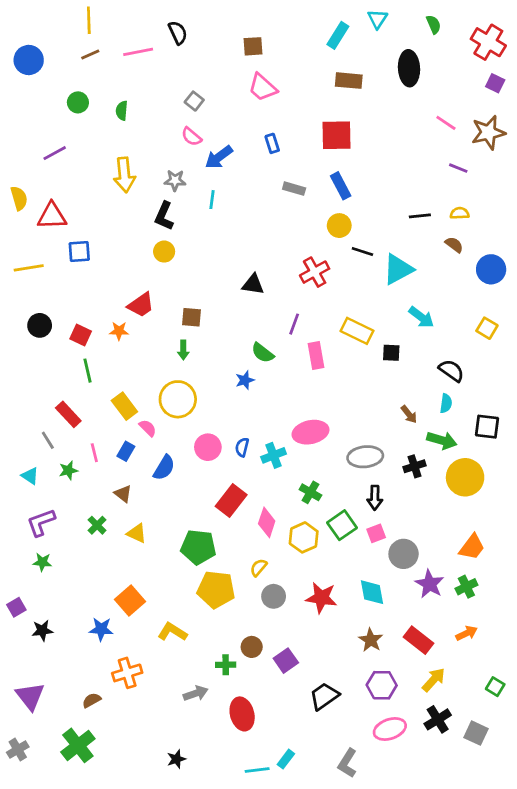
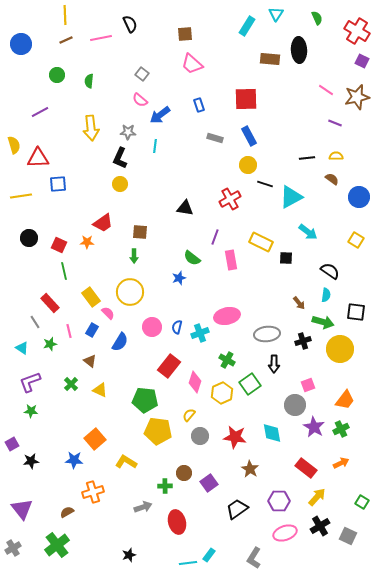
brown rectangle: (349, 81) -> (270, 59), moved
pink square: (376, 533) -> (308, 385), moved
brown star: (371, 640) -> (250, 469), moved

